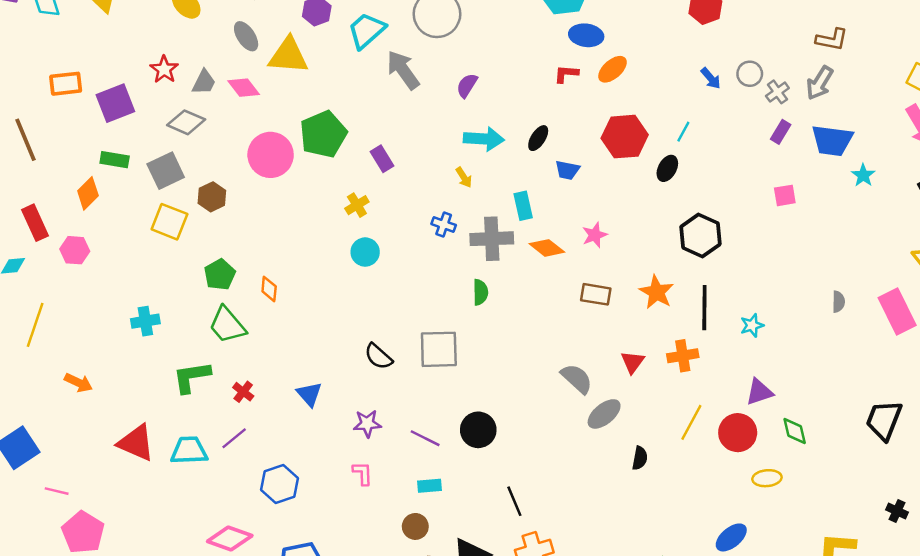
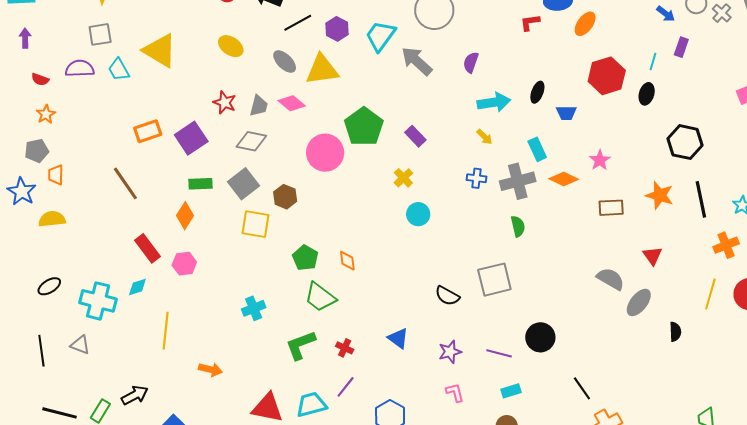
red L-shape: (566, 74) -> (530, 22), moved
purple rectangle: (781, 132) -> (681, 47), moved
orange cross: (683, 356) -> (726, 245), moved

